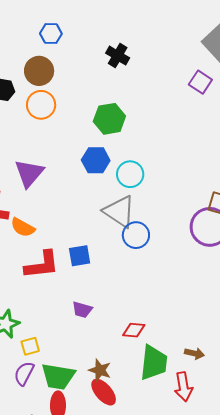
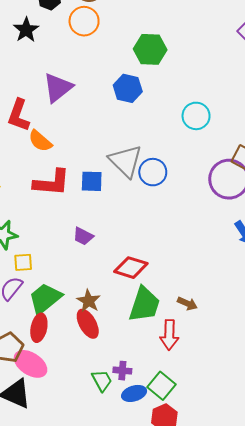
cyan circle: (130, 174) -> (196, 116), moved
gray triangle: (119, 212) -> (125, 161), moved
red diamond: (134, 330) -> (131, 268), size x1.4
green trapezoid: (58, 376) -> (45, 299), turned 120

